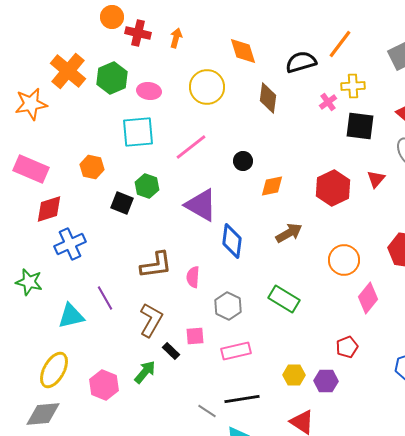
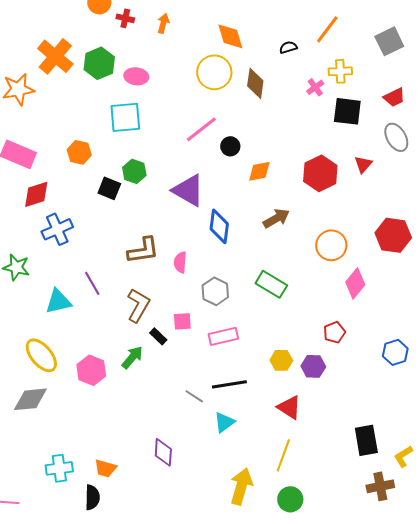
red cross: (138, 33) -> (125, 18), size x0.7
black semicircle: (301, 62) -> (288, 47), size x0.6
yellow circle: (207, 87) -> (214, 72), moved
pink line: (191, 147) -> (201, 129), moved
yellow ellipse: (54, 370) -> (41, 355), turned -69

